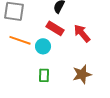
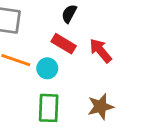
green rectangle: (44, 75) -> (49, 108), size x1.5

